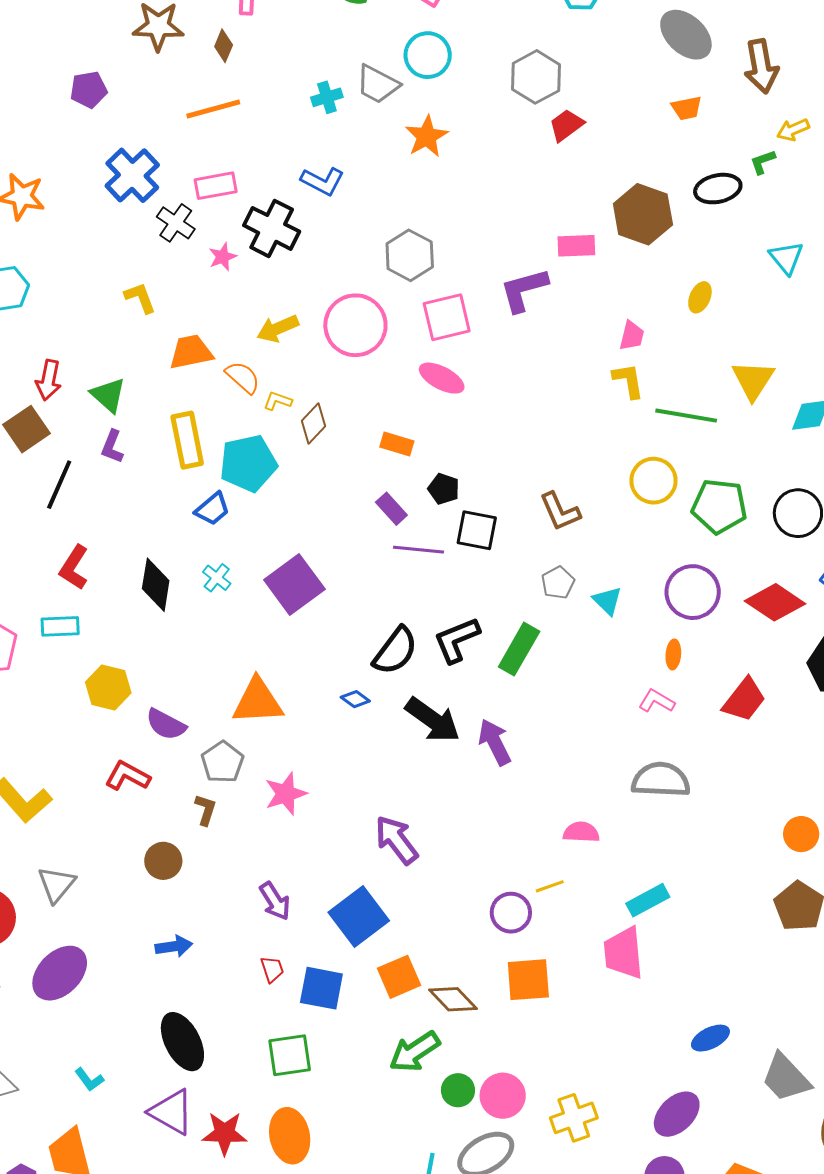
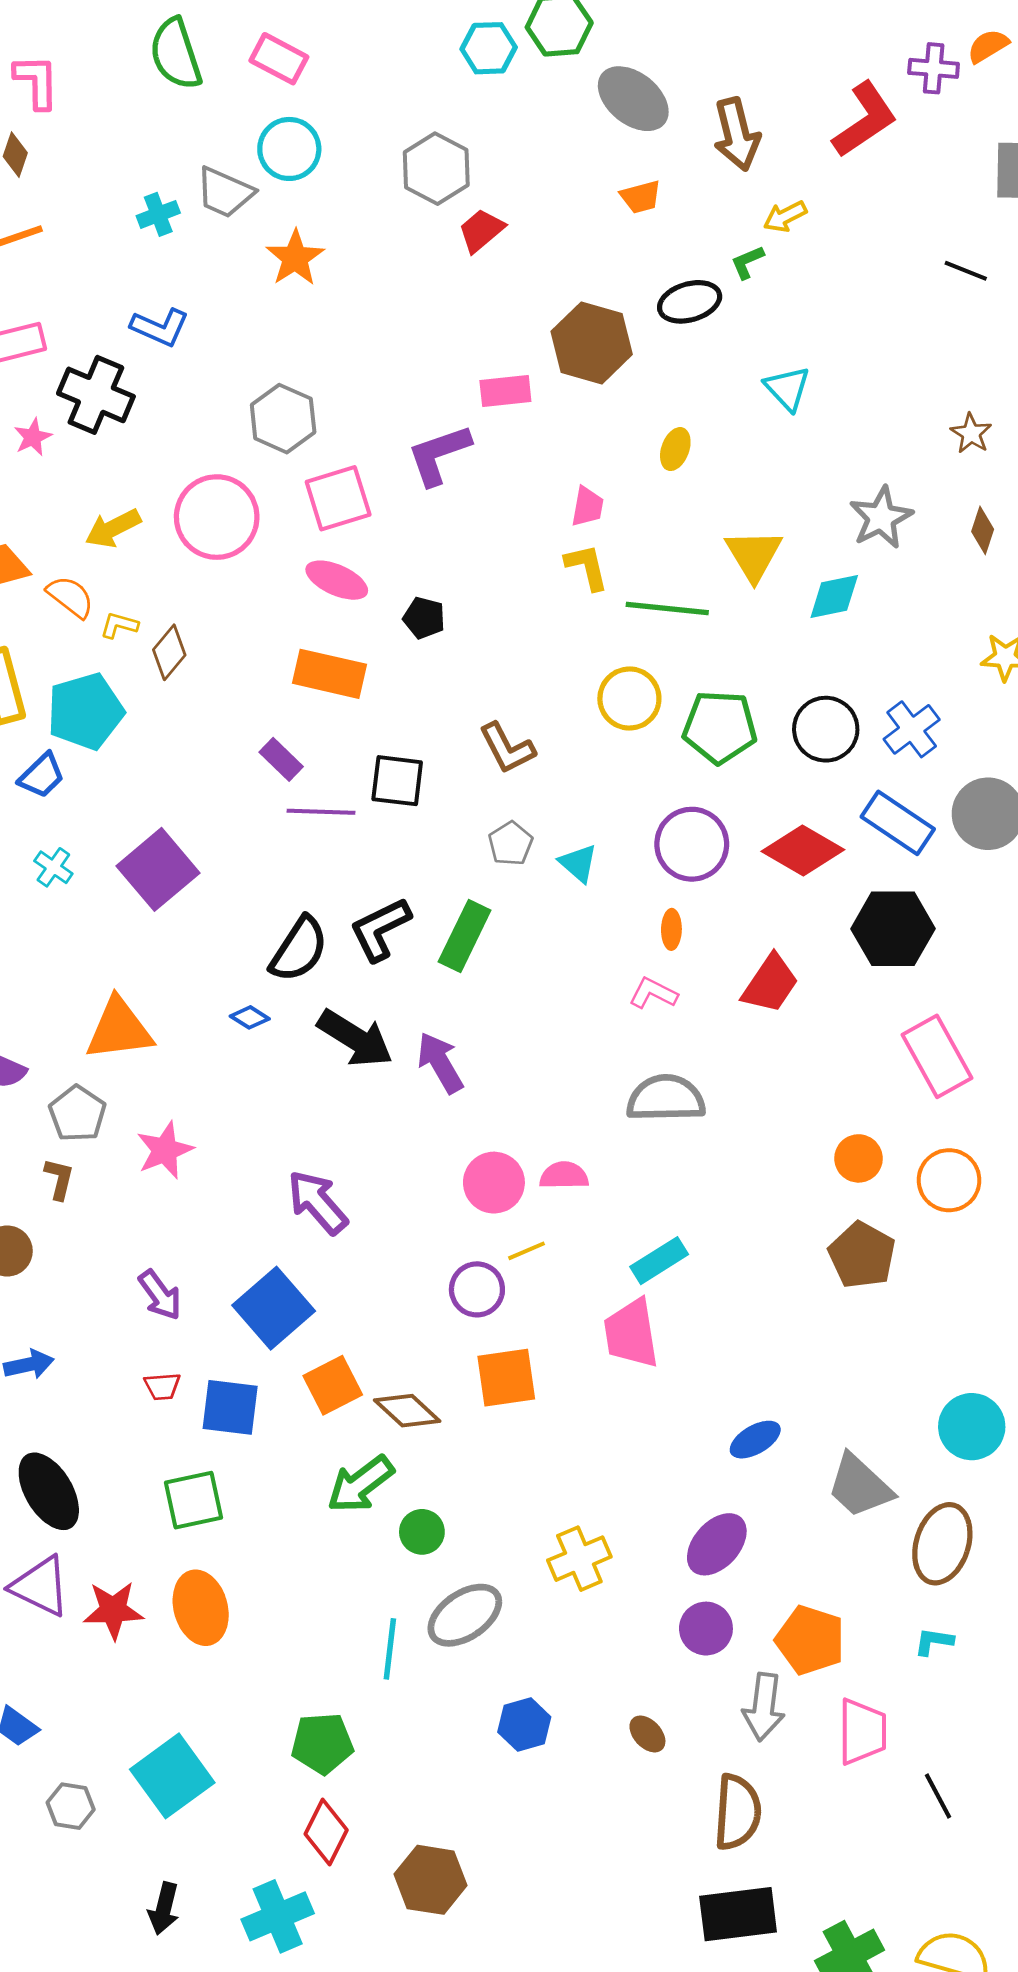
orange rectangle: (397, 444) -> (330, 674), moved, size x1.6
black pentagon: (444, 489) -> (424, 618), moved
red trapezoid: (272, 969) -> (162, 1386), turned 108
pink circle: (503, 1096) -> (494, 1183), moved

